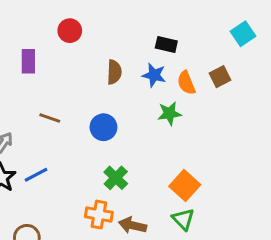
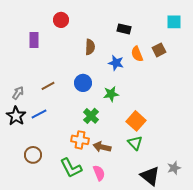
cyan square: (243, 34) -> (174, 22), turned 35
blue star: (154, 75) -> (116, 63), moved
green star: (169, 113) -> (111, 94), moved
brown line: (50, 118) -> (48, 86), moved, turned -48

